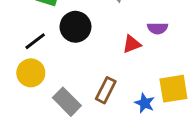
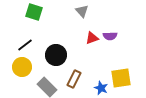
black circle: (75, 27) -> (56, 55), moved
red triangle: (132, 44) -> (92, 38), moved

